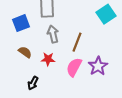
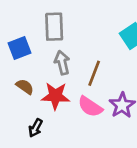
red star: (48, 59) -> (55, 96), size x1.5
pink semicircle: (74, 67) -> (90, 107), turned -84

